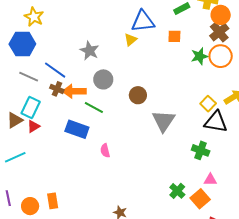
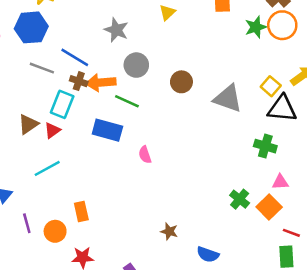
cyan rectangle: (31, 108) -> (62, 104), moved
gray triangle: (164, 121) -> (228, 98), moved, turned -40
cyan line: (15, 157) -> (47, 168), moved
orange rectangle: (53, 201) -> (81, 212), moved

